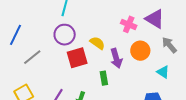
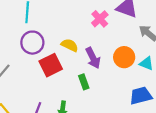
pink cross: (129, 24) -> (100, 19), turned 35
orange circle: (140, 51) -> (124, 57), moved

